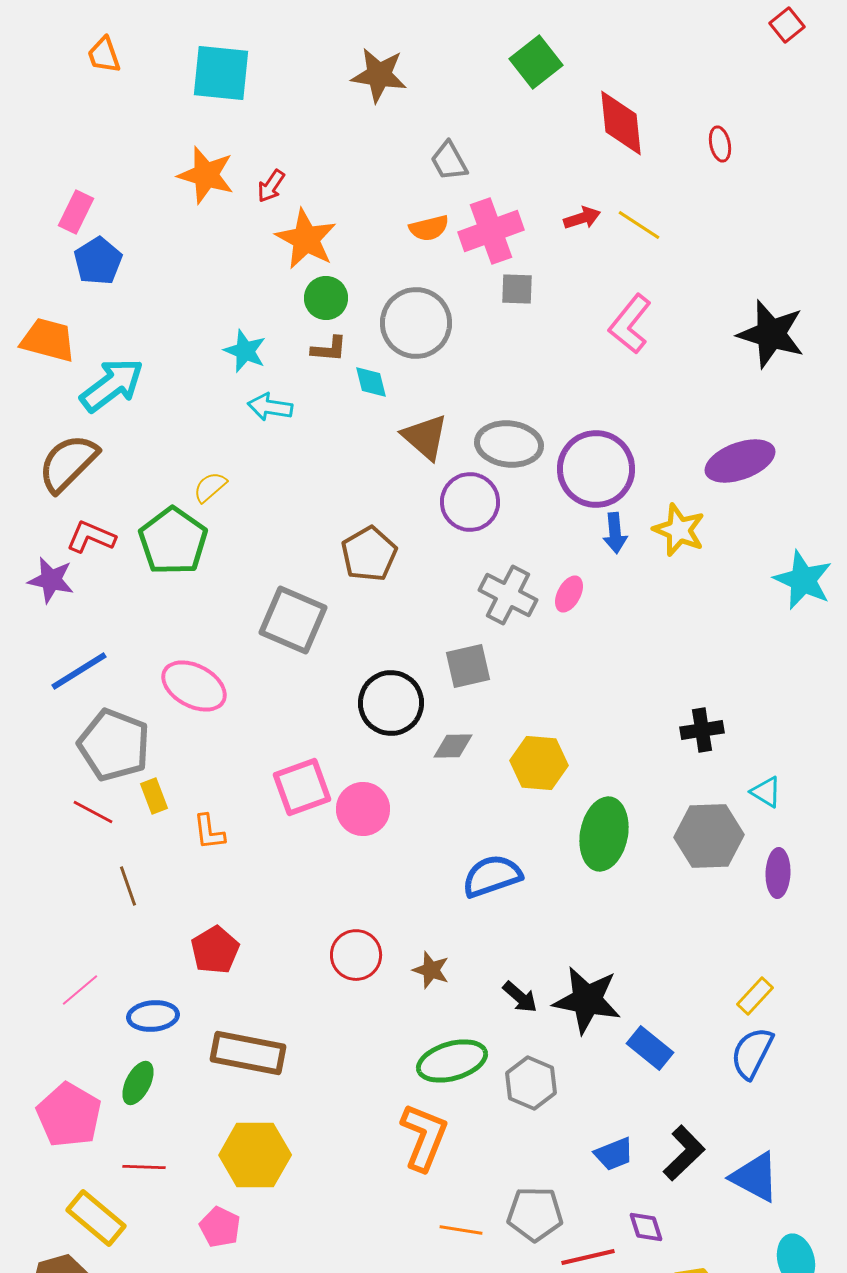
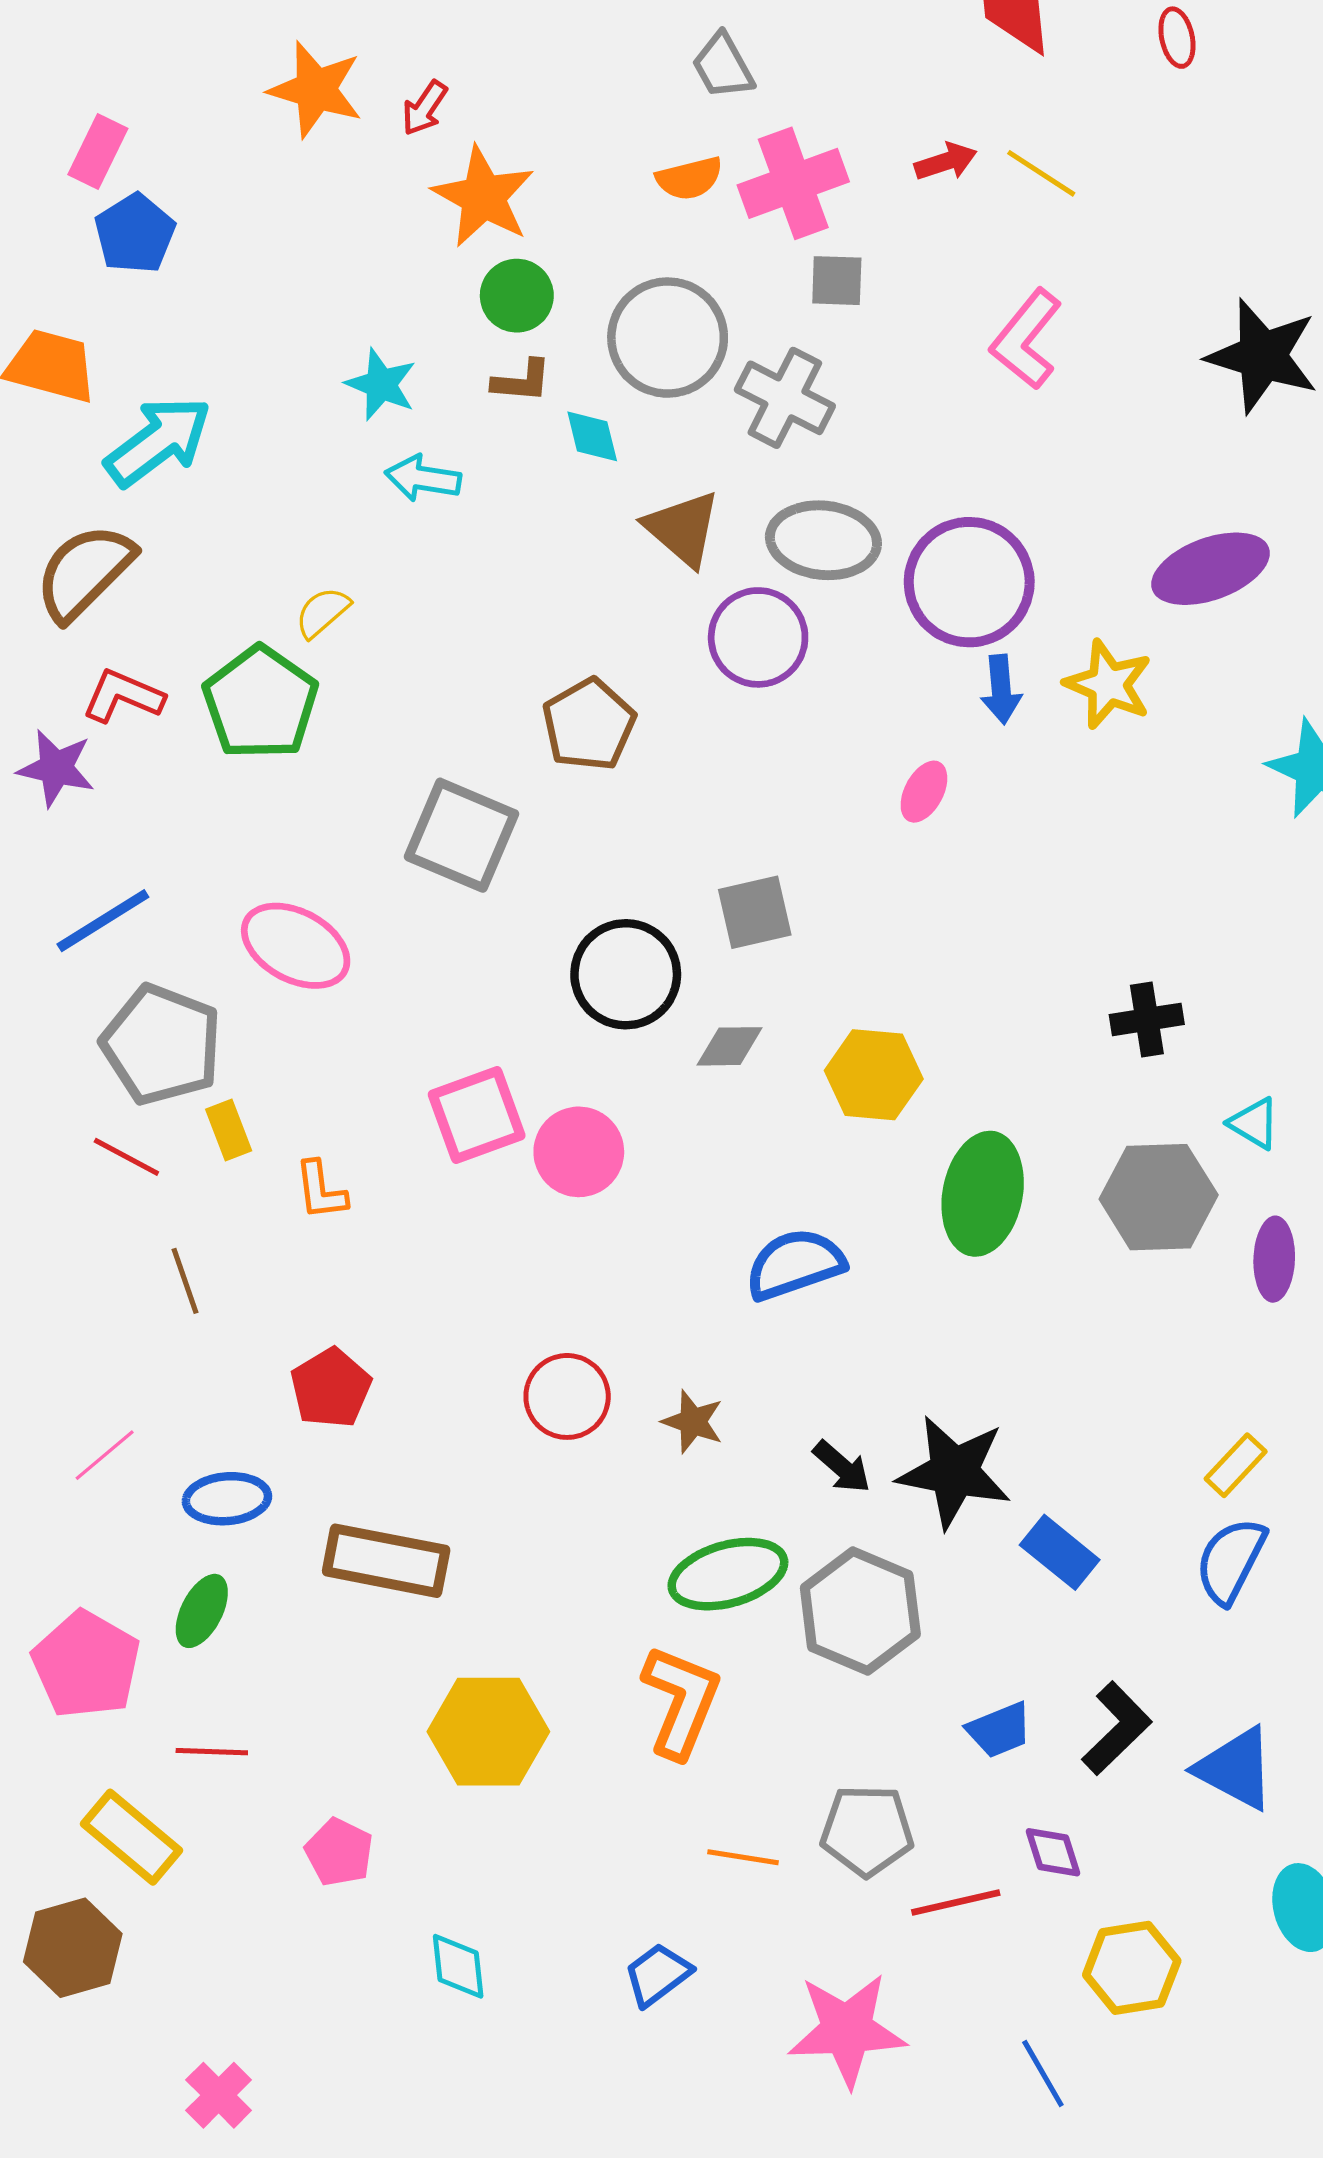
gray cross: (508, 595) -> (785, 398), moved
gray hexagon: (531, 1083) -> (860, 1611), size x1.4
yellow hexagon: (255, 1155) -> (488, 1732), moved

